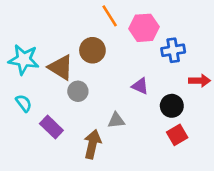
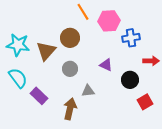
brown triangle: (61, 67) -> (46, 51), turned 40
gray circle: (78, 91) -> (70, 69), moved
cyan semicircle: (24, 103) -> (18, 78), size x1.5
red square: (177, 135) -> (145, 102), moved

